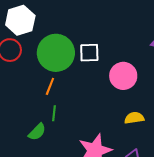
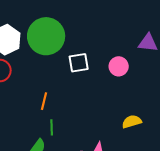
green circle: (56, 53) -> (46, 36), moved
pink circle: (123, 76) -> (119, 66), moved, size x0.7

